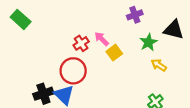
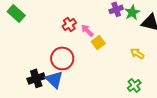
green star: (149, 42) -> (132, 12), moved
red cross: (81, 43) -> (69, 24), moved

